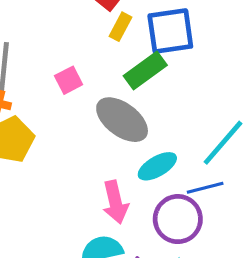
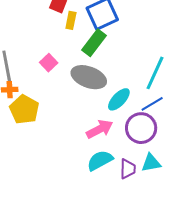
pink arrow: (115, 202) -> (100, 129), turned -88

